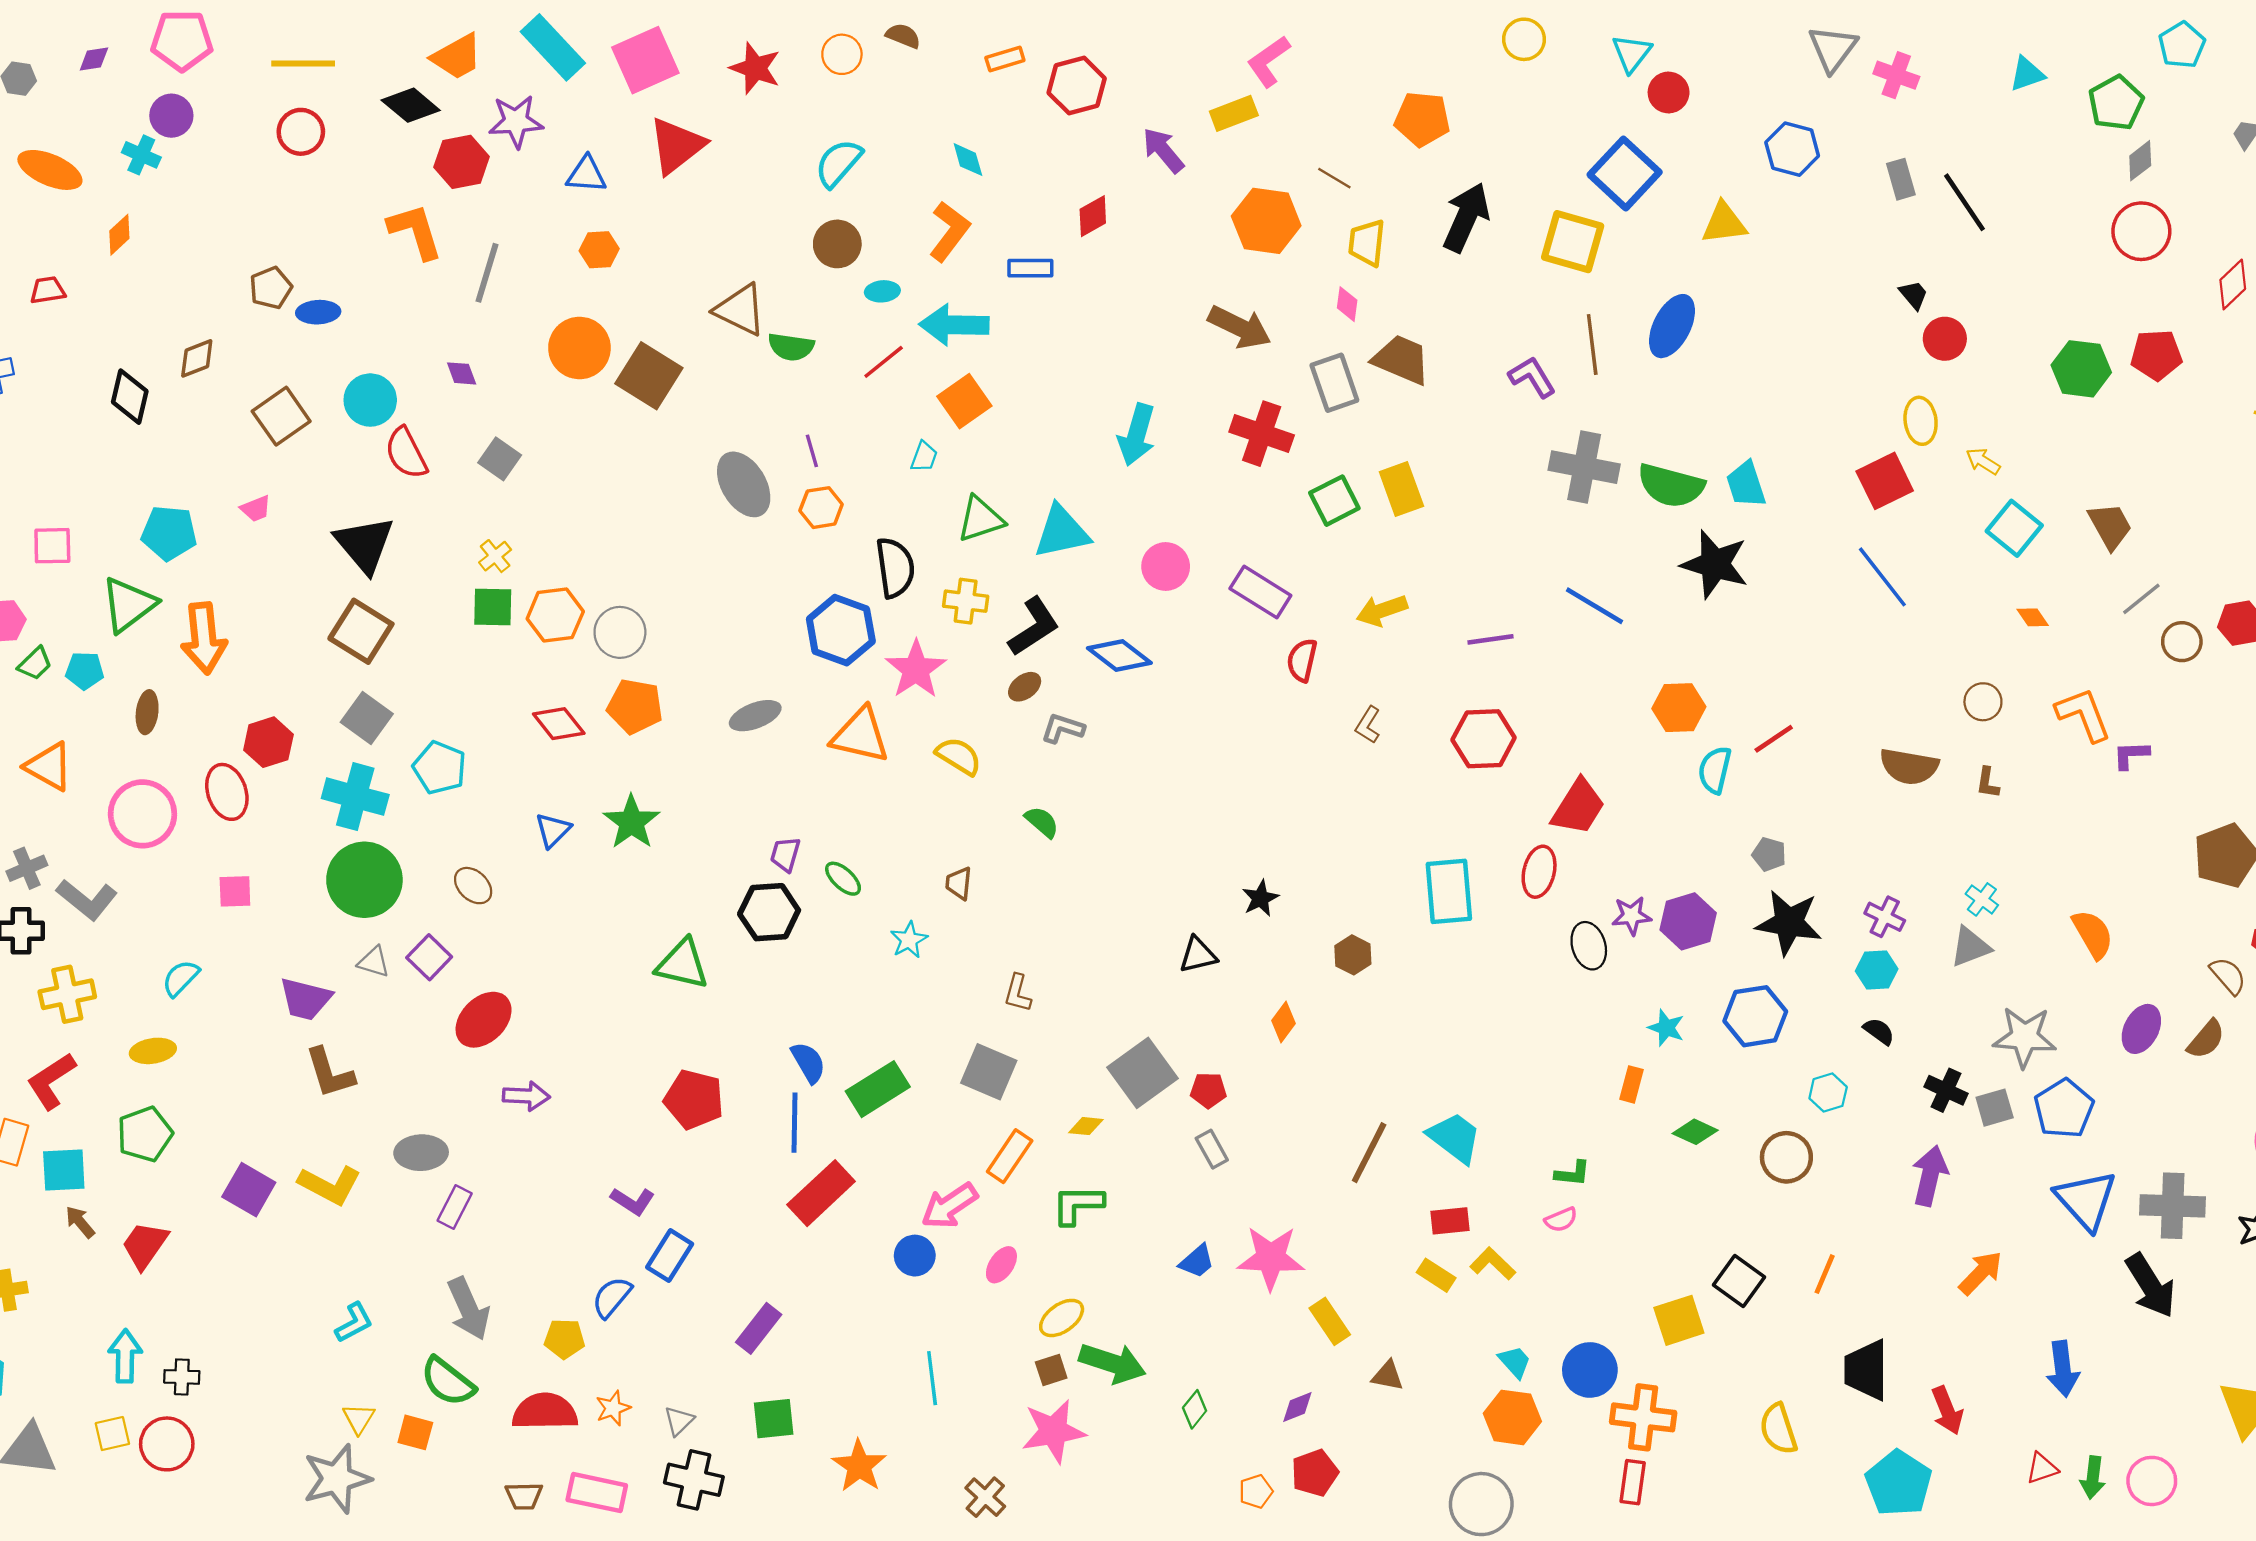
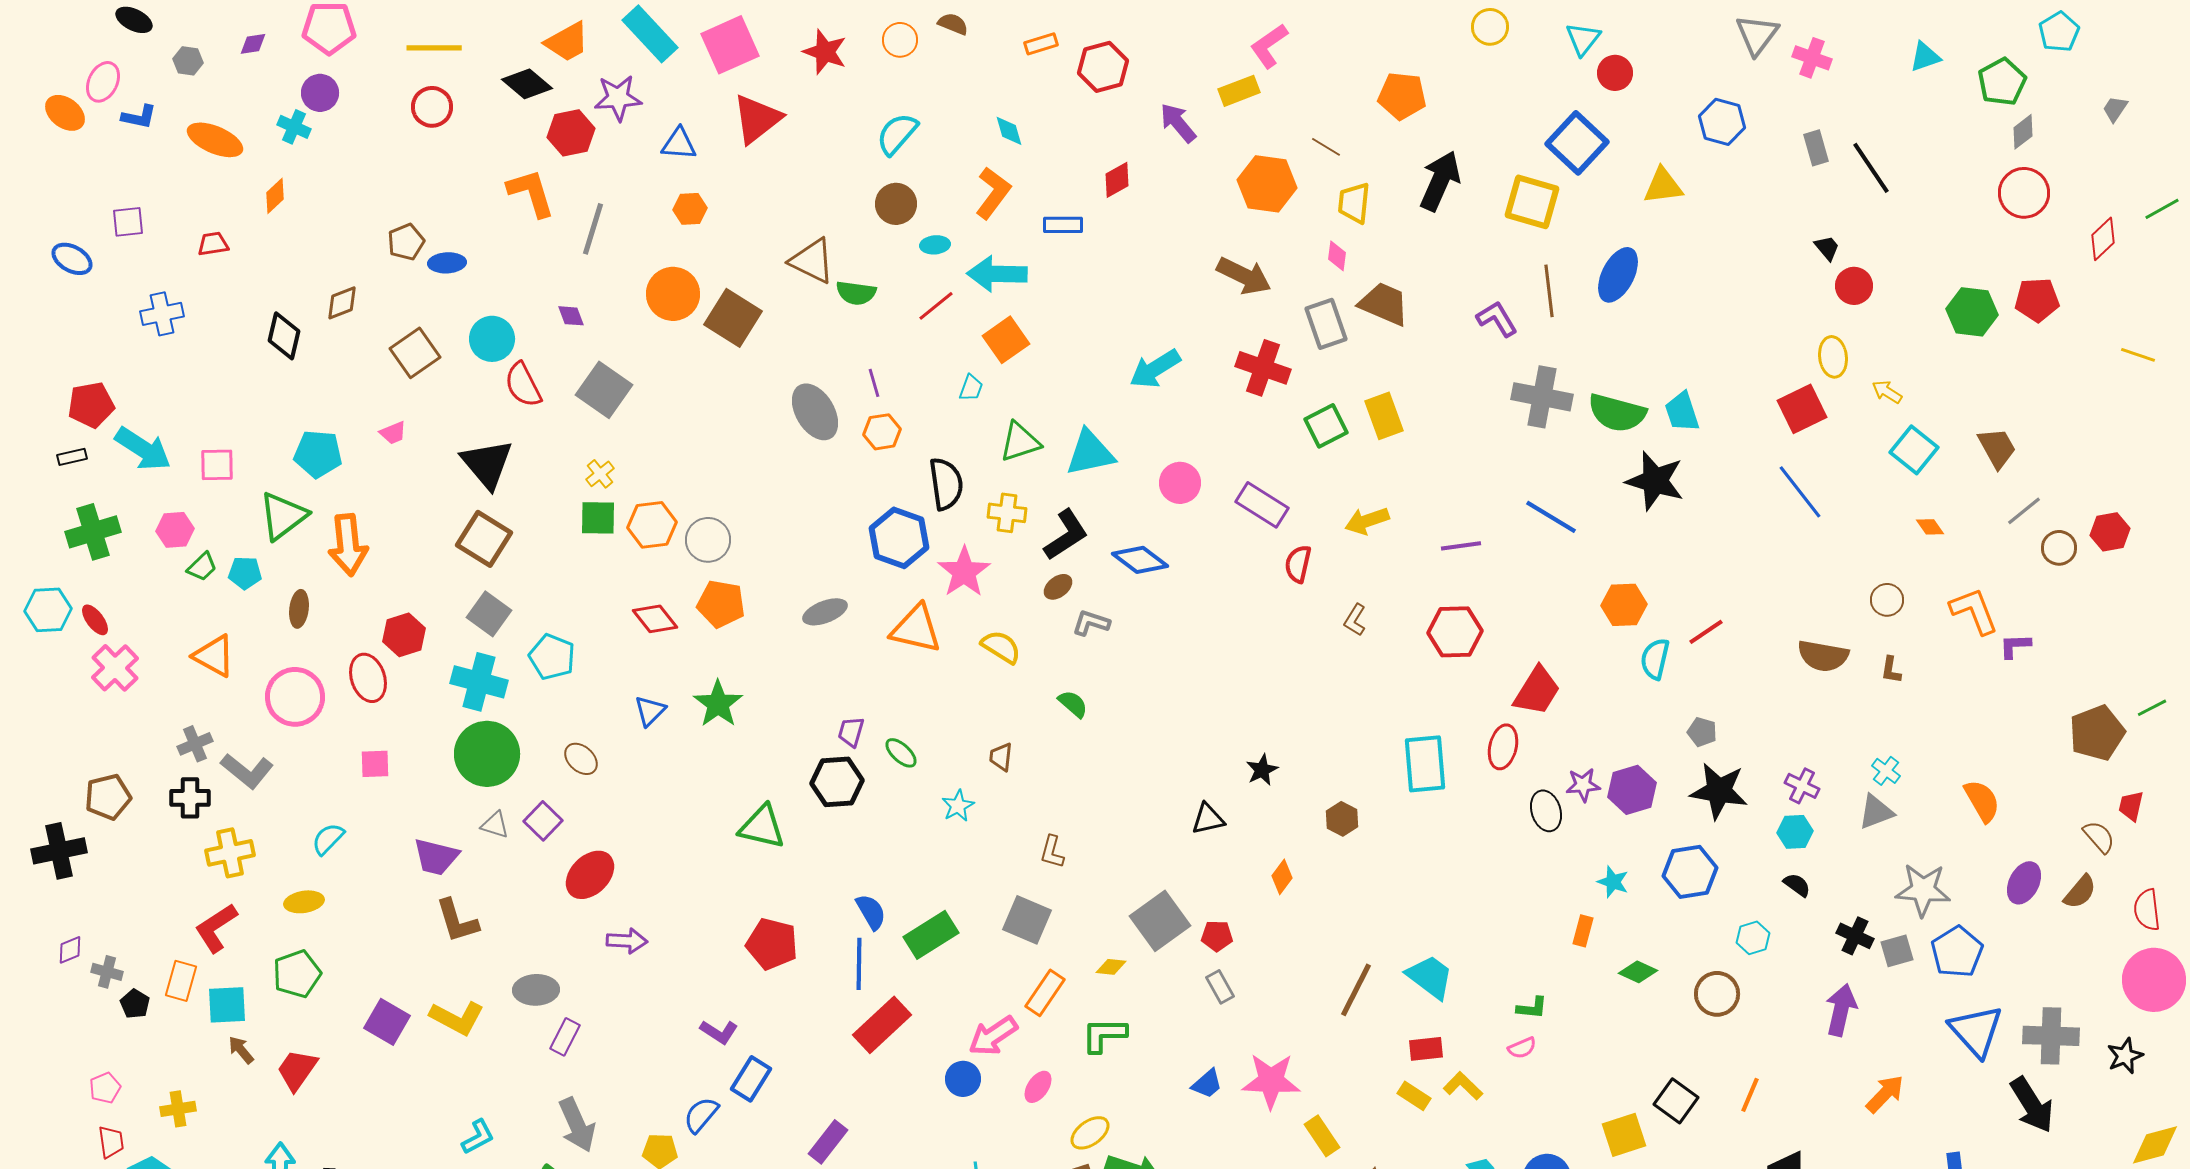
cyan arrow: (1137, 435) -> (1155, 369), turned 42
gray square: (500, 459) -> (604, 390), size x1.5

